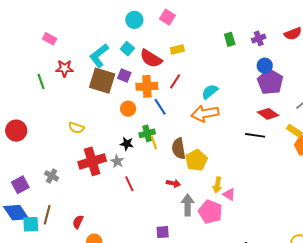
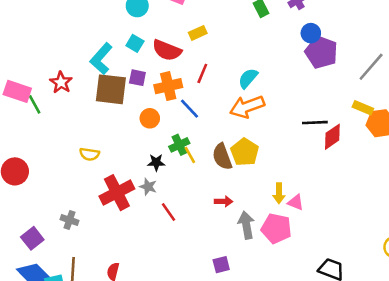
pink rectangle: (50, 39) -> (17, 91), moved, size x1.5
red star: (65, 68) -> (61, 82), turned -30
red diamond: (268, 114) -> (332, 137), moved, turned -60
yellow pentagon: (196, 160) -> (245, 152), moved

